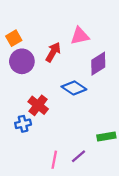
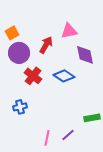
purple diamond: (98, 64) -> (85, 55), turned -70
red cross: (38, 105) -> (33, 76), moved

